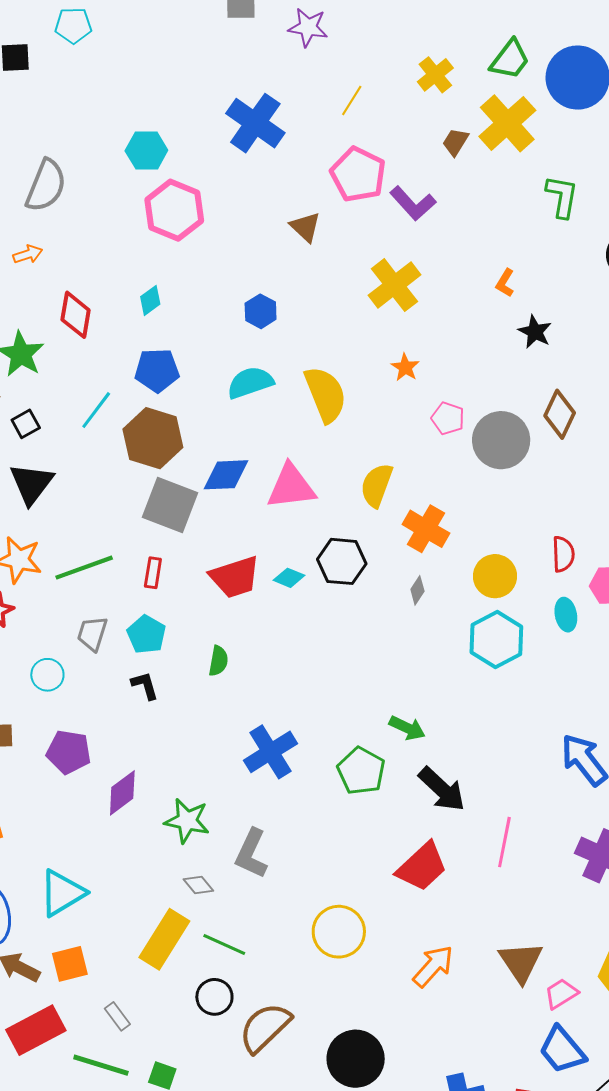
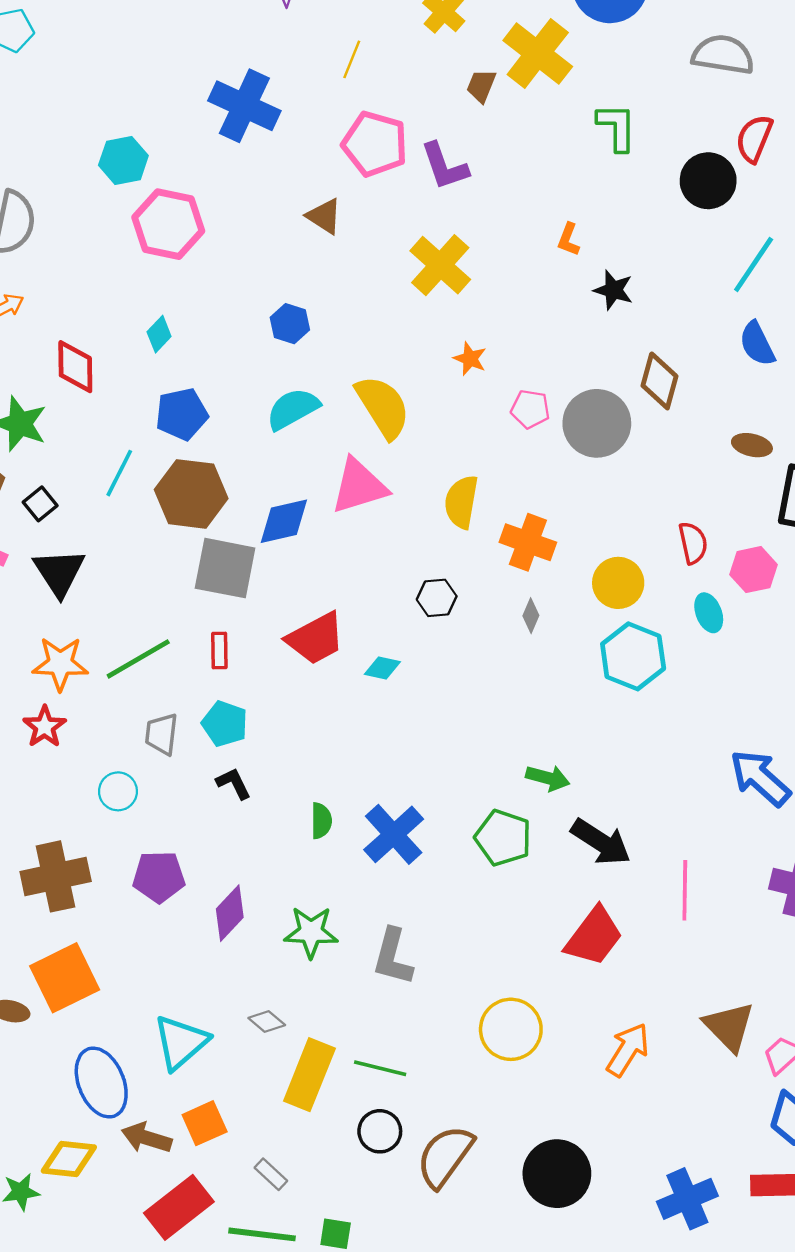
purple L-shape: (413, 203) -> (444, 166), turned 33
pink triangle: (291, 487) -> (359, 486), moved
black hexagon: (342, 561) -> (437, 598), size x0.7
cyan diamond: (289, 578) -> (382, 668), moved
green semicircle: (218, 661) -> (321, 821), moved
gray diamond: (198, 885) -> (267, 1021), moved

